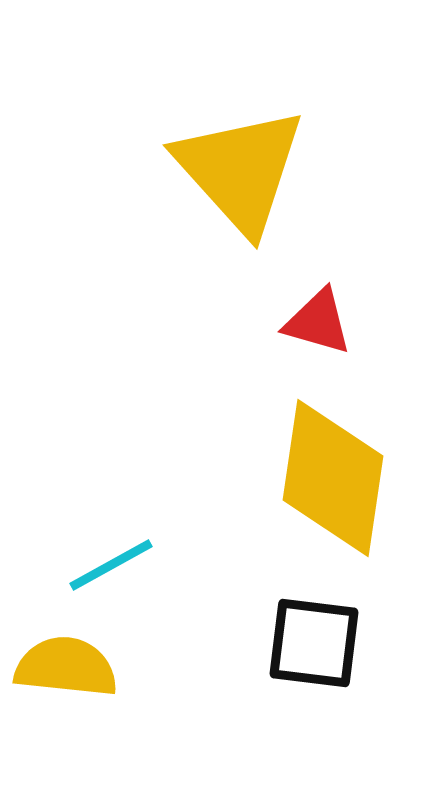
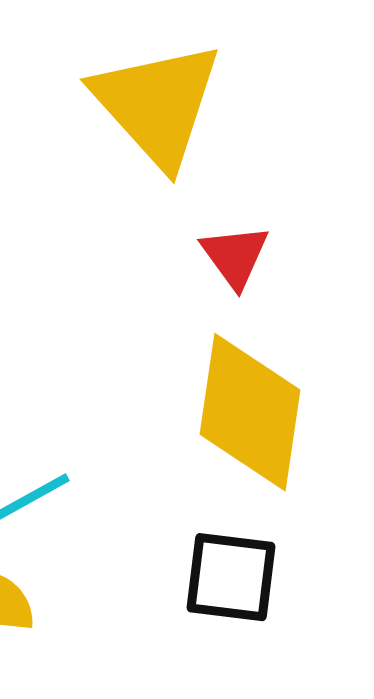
red triangle: (318, 322) -> (235, 256), turned 38

